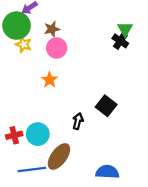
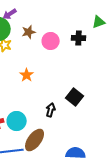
green triangle: (125, 29) -> (99, 22), moved, turned 40
black cross: (120, 41) -> (79, 38), moved, turned -32
pink circle: (57, 48) -> (51, 41), moved

